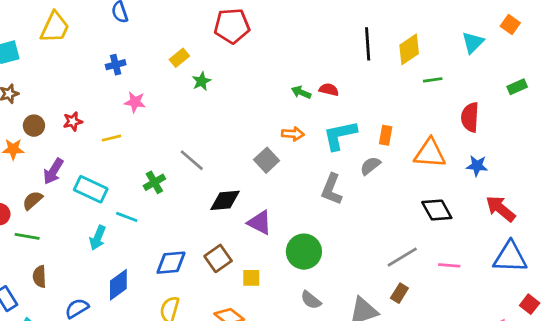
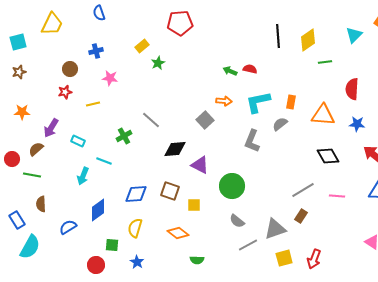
brown circle: (34, 126) -> (70, 69), moved
cyan rectangle: (91, 189) -> (78, 141), size x0.6
brown square: (218, 258) -> (170, 191), turned -36

